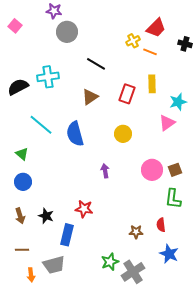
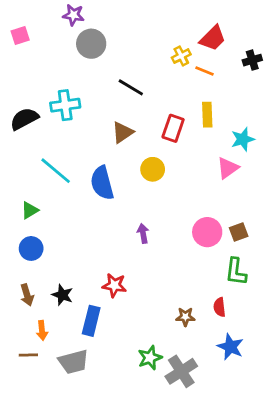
pink square: (15, 26) -> (20, 35), turned 32
black cross: (185, 44) -> (252, 60), turned -32
yellow circle: (123, 134) -> (153, 169), moved
green triangle: (22, 154) -> (30, 210), turned 48
brown line: (22, 250) -> (28, 355), moved
orange arrow: (31, 275) -> (42, 330), moved

